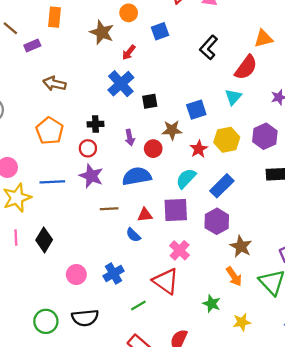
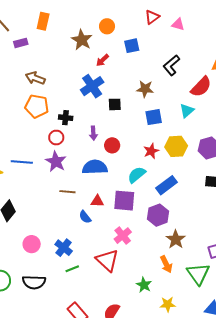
brown star: (172, 130) -> (145, 89), moved
orange pentagon: (50, 131) -> (37, 106), moved, turned -30
blue cross: (114, 273) -> (64, 248), turned -30
green line: (138, 305) -> (72, 269), moved

